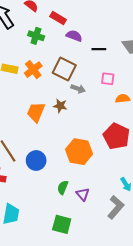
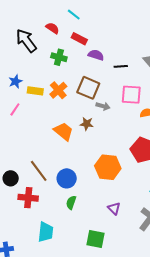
pink square: (108, 79) -> (131, 95), size x1.5
orange trapezoid: (36, 112) -> (63, 131), turned 110
green semicircle: (63, 187) -> (71, 203), moved

